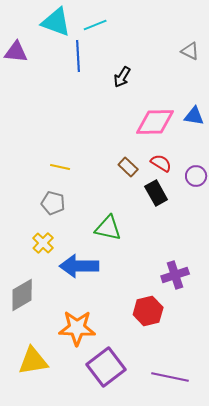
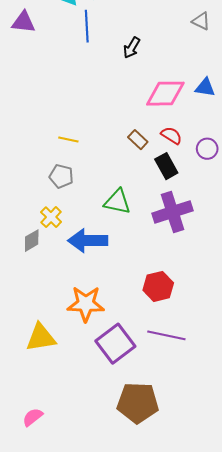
purple cross: (175, 275) -> (172, 212), moved, size x1.4
gray diamond: (22, 295) -> (32, 241), moved, size x0.7
purple line: (170, 377) -> (166, 335), moved

